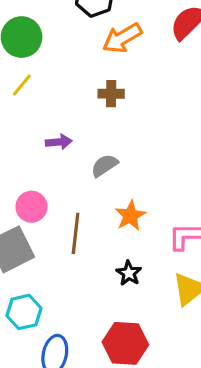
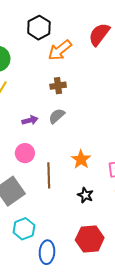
gray semicircle: (104, 165) -> (57, 116), moved
pink circle: (31, 207) -> (25, 153), moved

